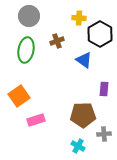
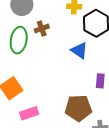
brown cross: (57, 41) -> (42, 29), moved

